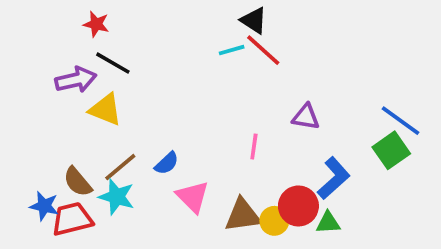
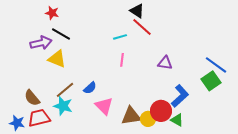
cyan line: (232, 50) -> (120, 37), moved
pink line: (254, 147) -> (122, 60), moved
brown semicircle: (78, 182) -> (32, 98), moved
blue star: (44, 206) -> (17, 123), moved
green triangle: (328, 223) -> (177, 120), turned 32

